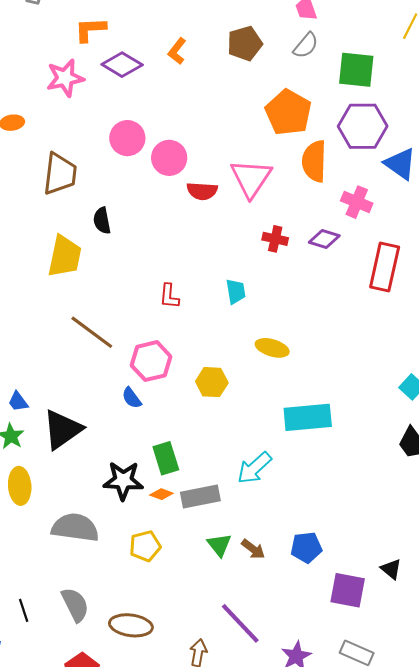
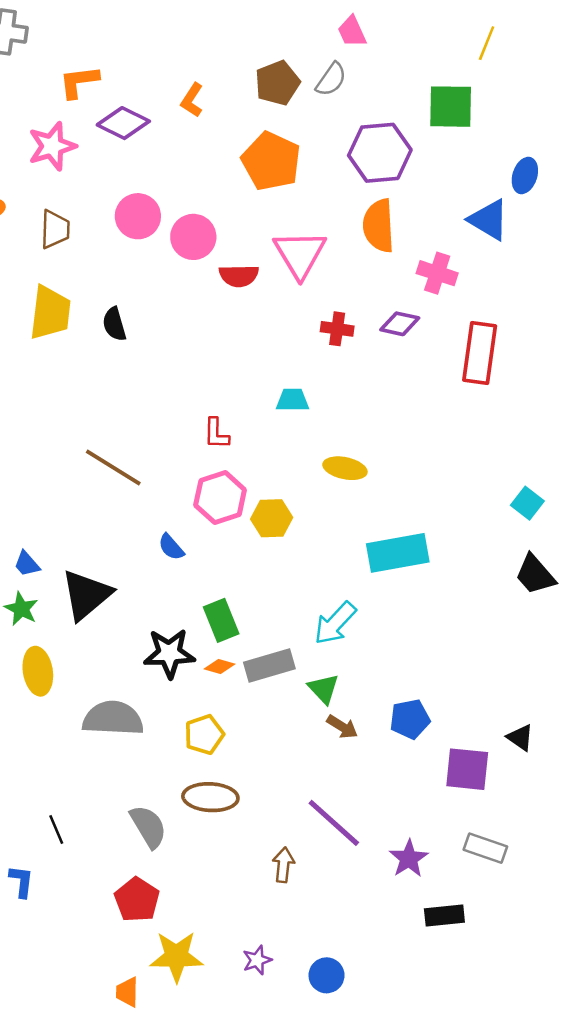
gray semicircle: (306, 45) -> (331, 79), moved
green square: (356, 70) -> (451, 107), moved
orange pentagon: (288, 112) -> (271, 161), moved
purple hexagon: (363, 126) -> (380, 153), moved
brown trapezoid: (60, 174) -> (55, 229), moved, size x0.7
yellow trapezoid: (65, 256) -> (50, 313), moved
cyan trapezoid: (236, 291) -> (292, 400), turned -76
red L-shape: (169, 296) -> (216, 434), moved
pink hexagon: (151, 361) -> (220, 497), moved
green triangle: (219, 545) -> (324, 689), moved
gray semicircle: (75, 605) -> (148, 826), moved
brown ellipse: (131, 625) -> (210, 797), moved

